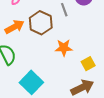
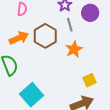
orange star: (64, 48) -> (74, 49), moved, turned -30

